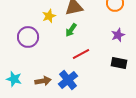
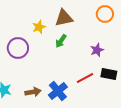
purple star: (118, 35) -> (97, 50), moved
red line: (81, 54) -> (85, 78), moved

